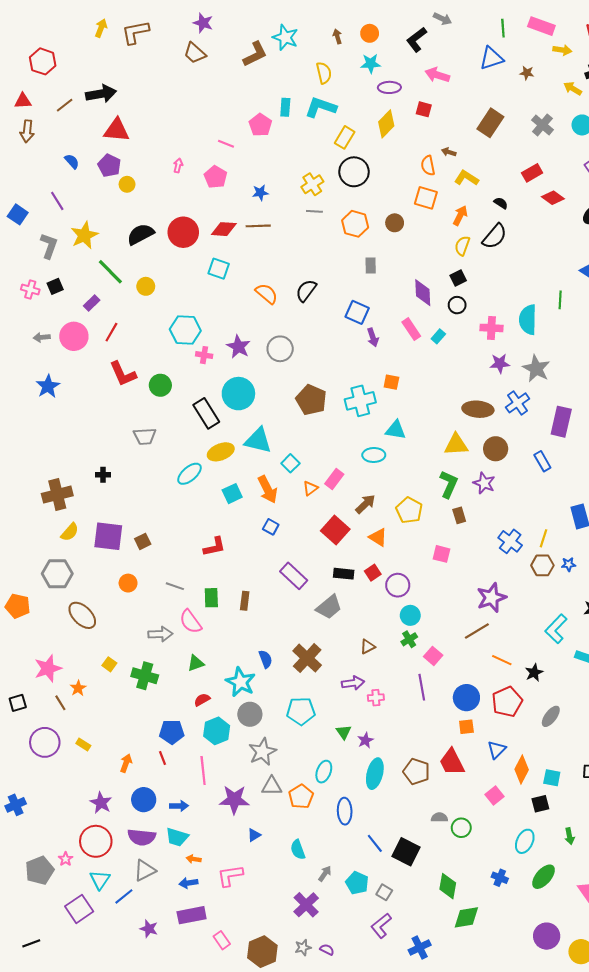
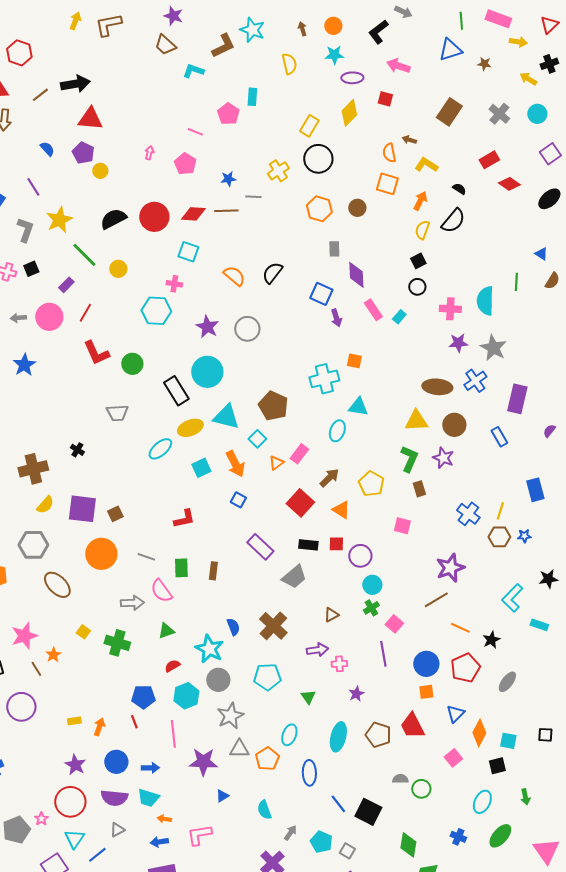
cyan L-shape: (321, 107) -> (193, 71), moved, size x0.7
gray line: (314, 211) -> (253, 197), moved
purple diamond: (423, 293) -> (356, 275), moved
pink cross: (204, 355) -> (174, 284), moved
brown pentagon: (311, 400) -> (273, 406), moved
cyan ellipse: (374, 455) -> (337, 431), turned -70
black cross: (103, 475) -> (77, 450), turned 32
red square: (373, 573) -> (336, 544), turned 35
orange circle: (128, 583) -> (101, 554), size x1.8
purple star: (365, 740) -> (356, 694), moved
yellow rectangle: (83, 744) -> (74, 721), moved, turned -40
gray triangle: (145, 870) -> (117, 830), size x0.7

